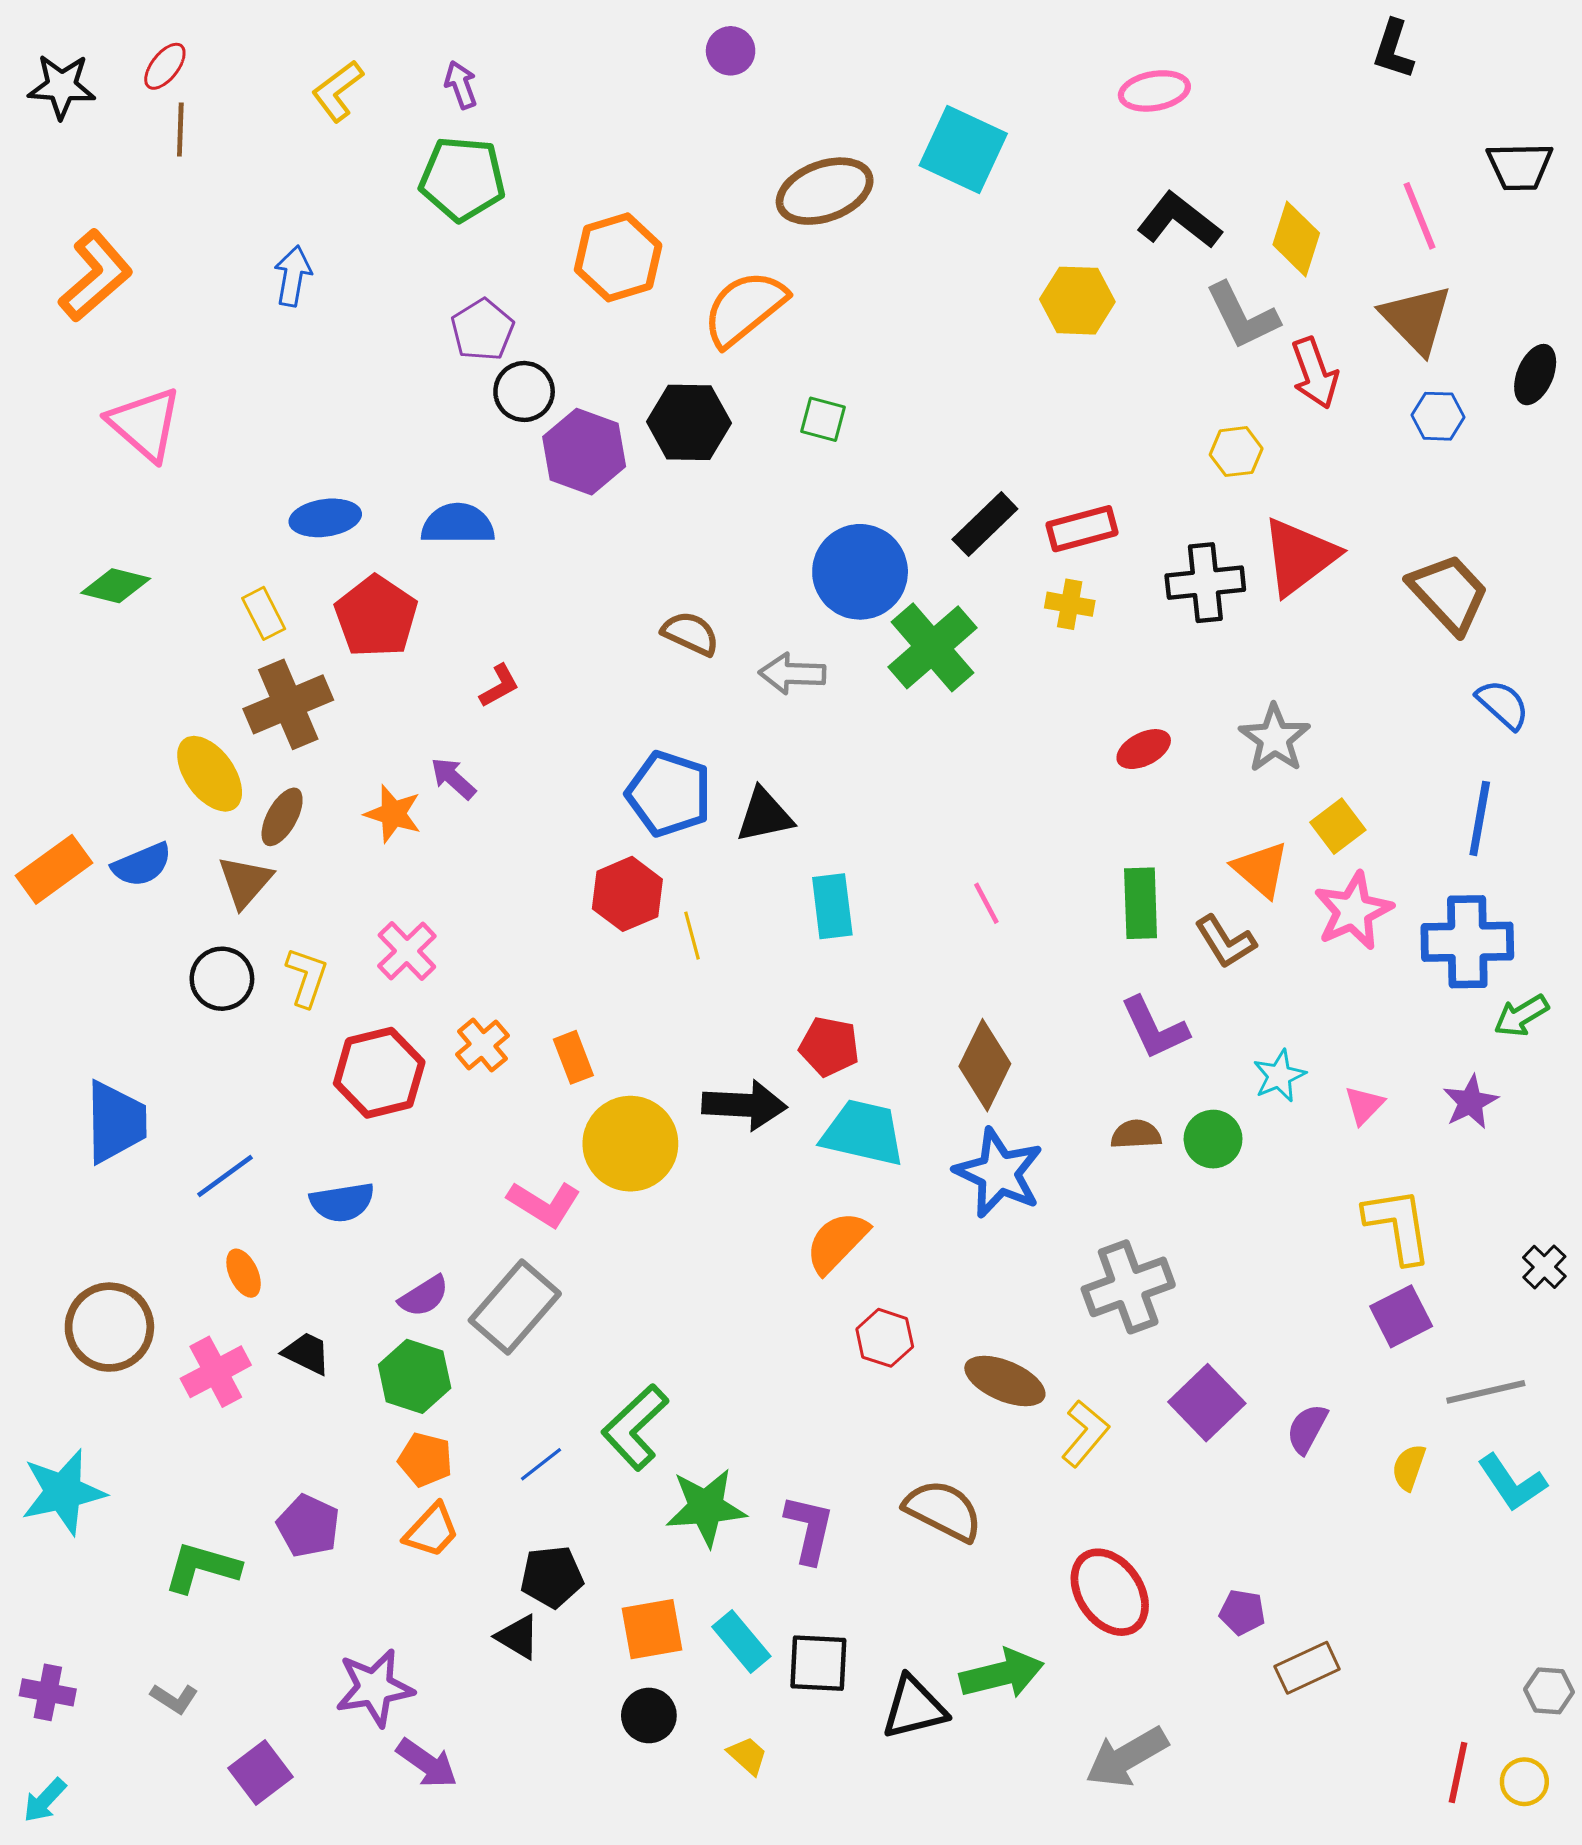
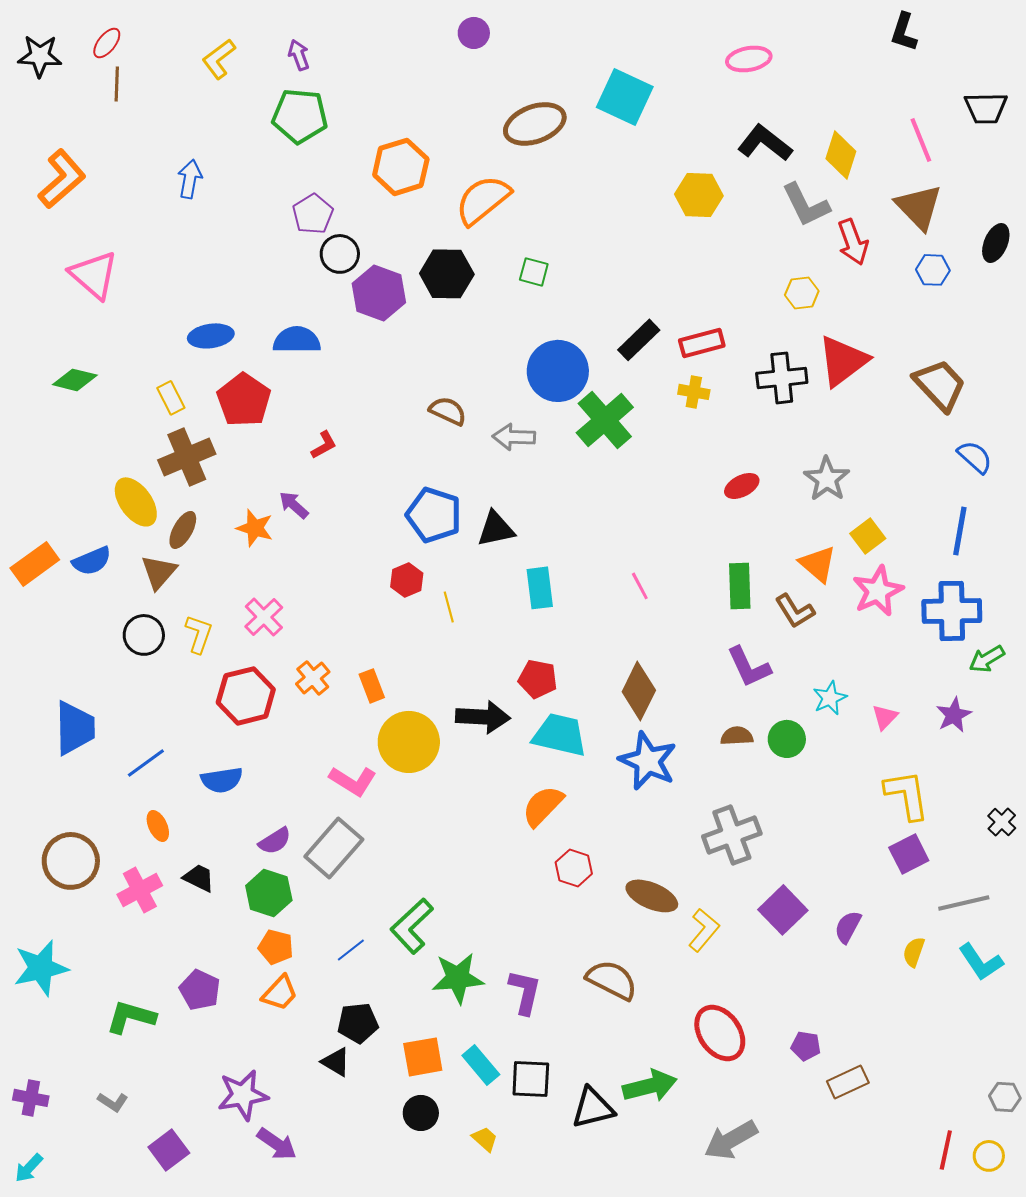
red hexagon: (627, 894) -> (407, 580), size x0.7

